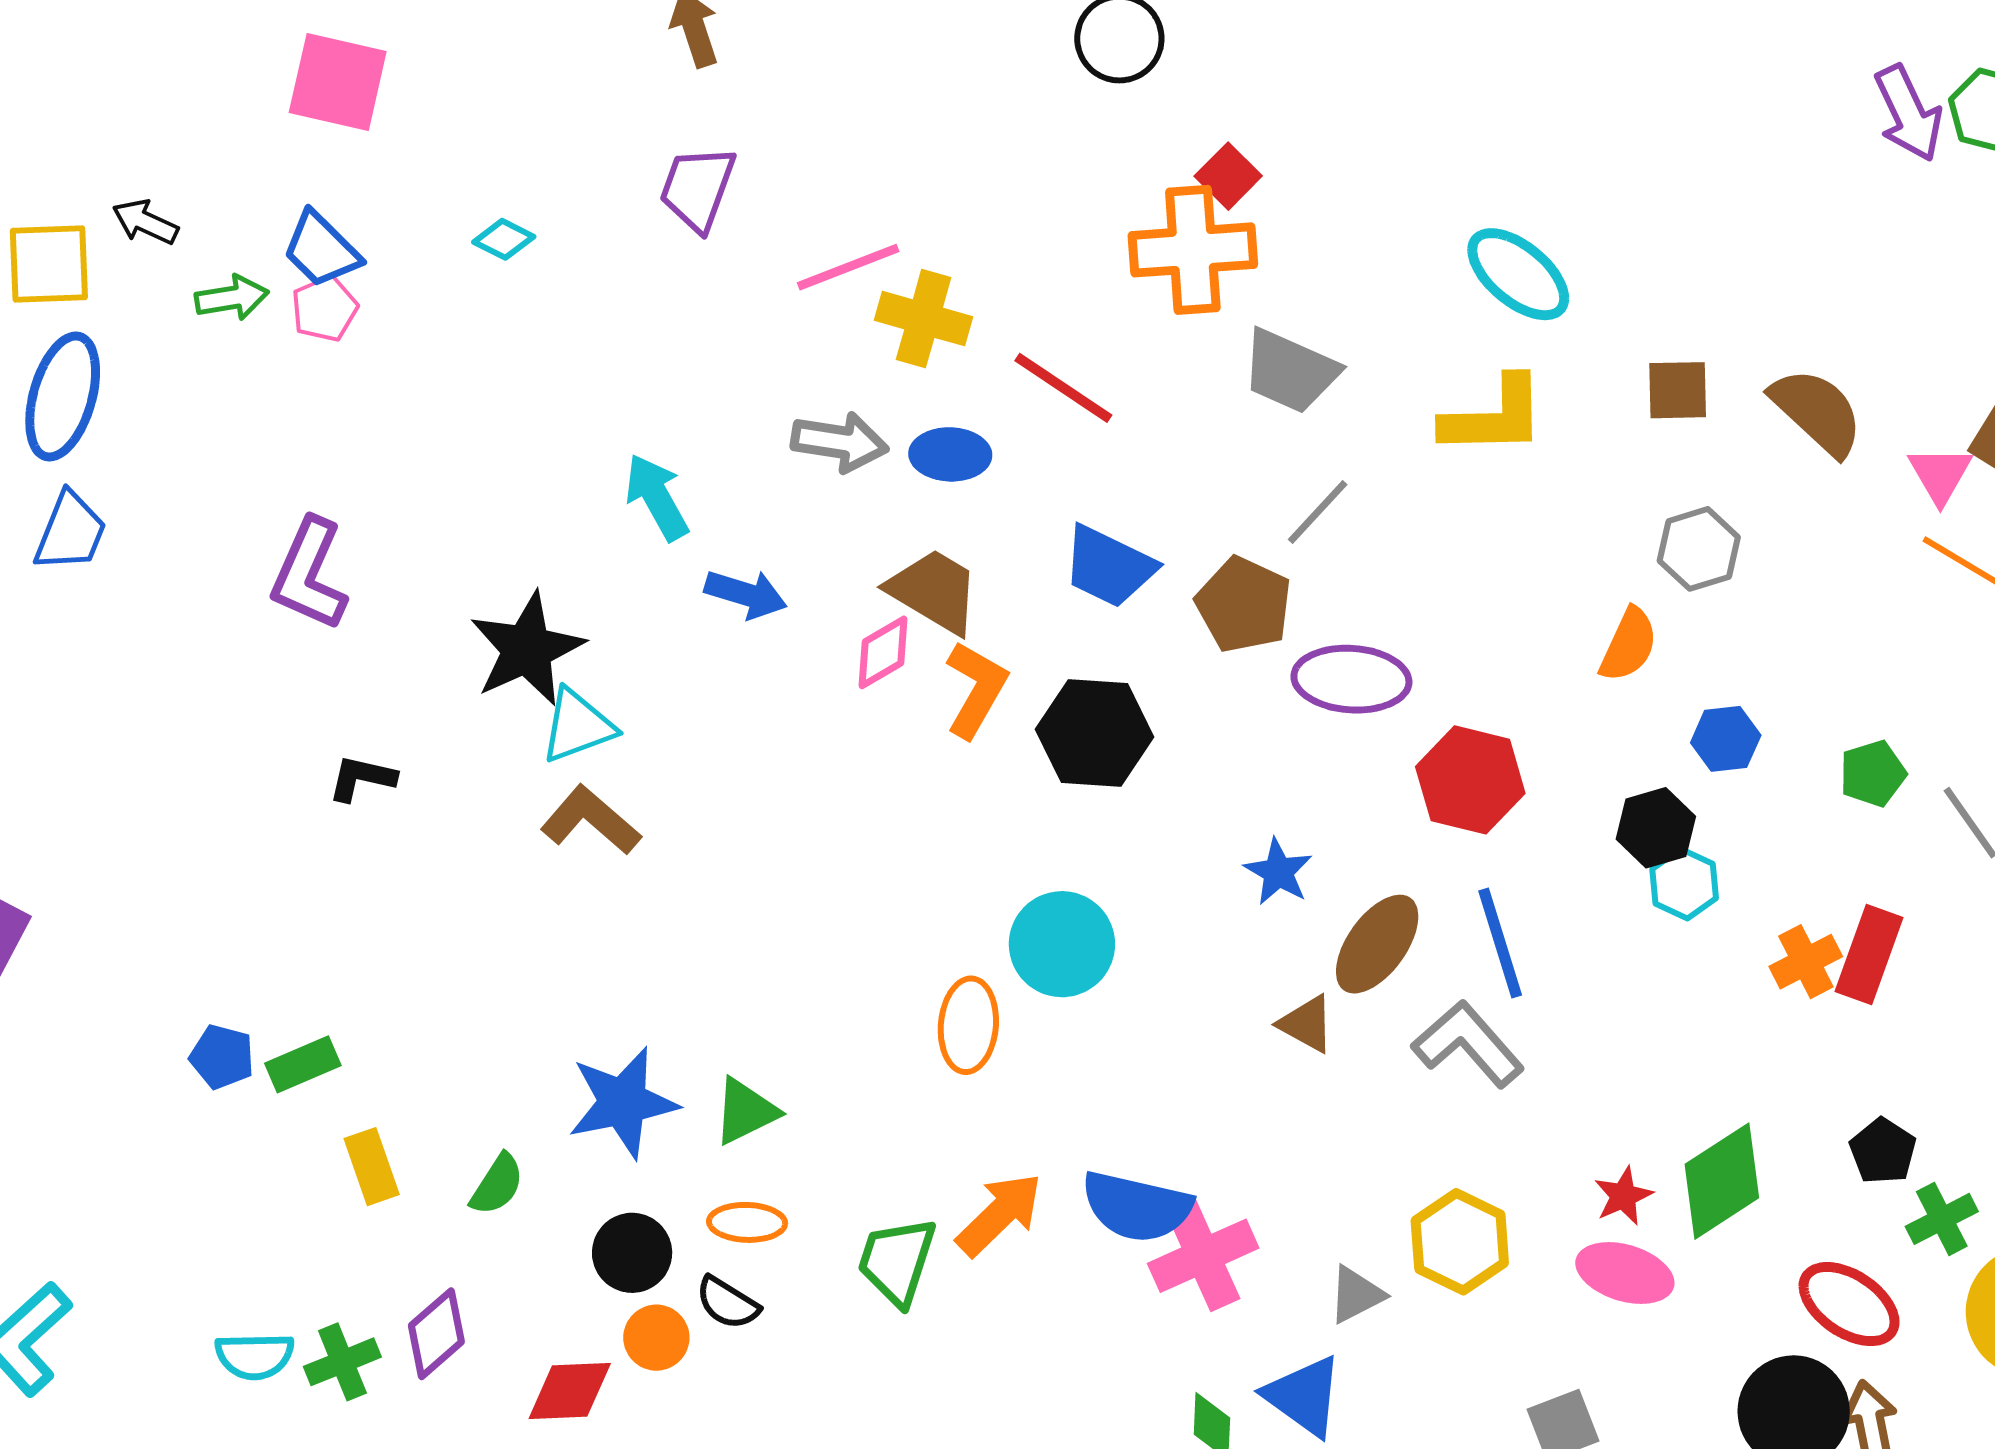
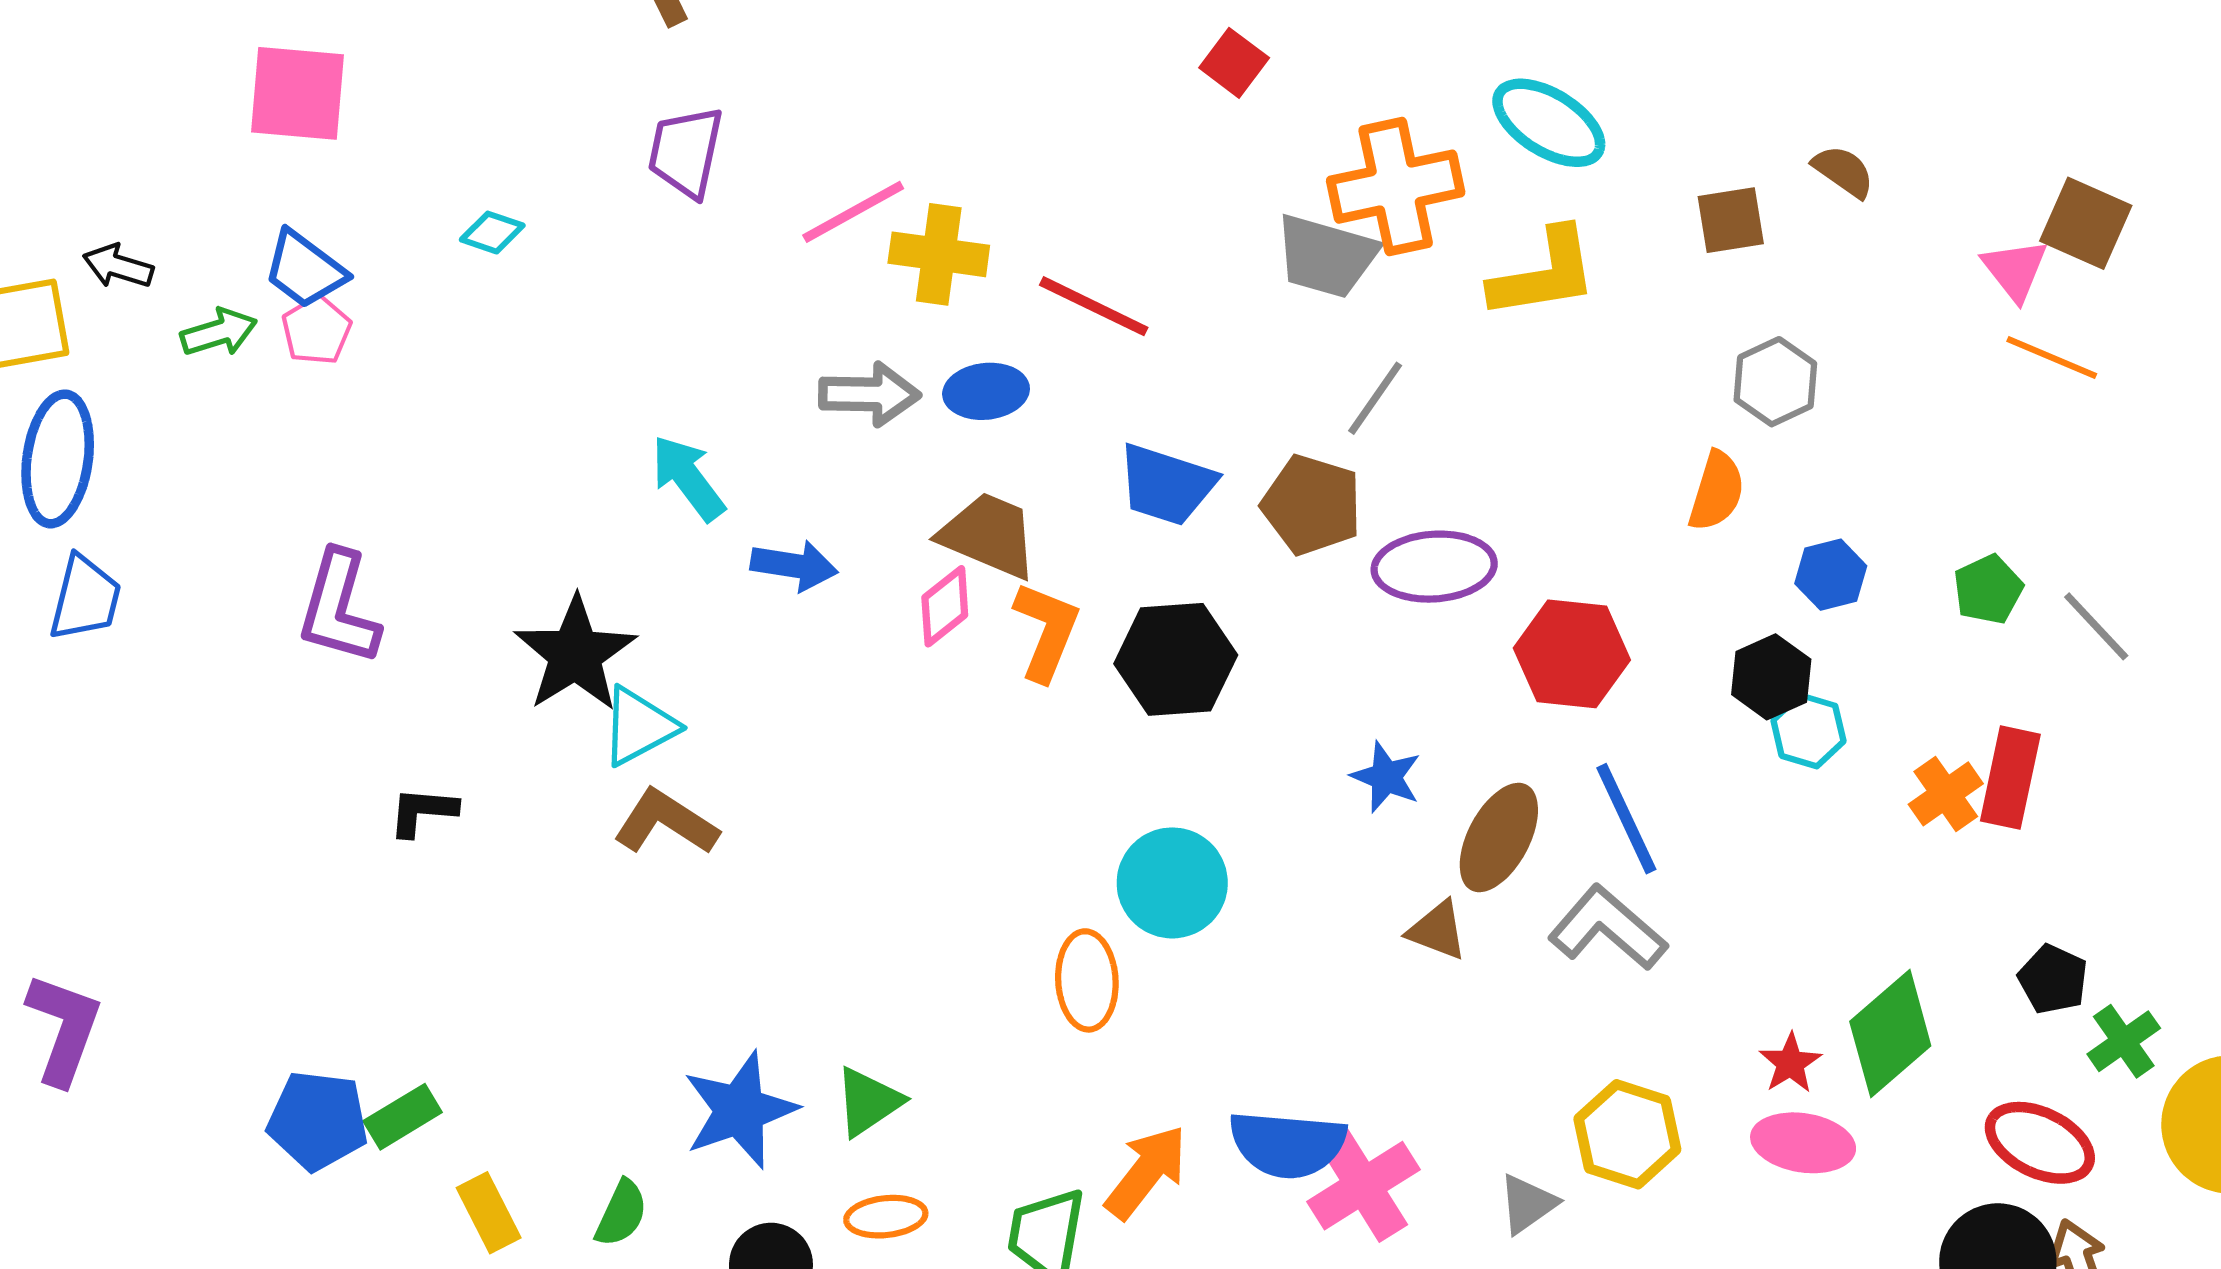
orange cross: (1193, 250) -> (1396, 187), moved
brown semicircle: (1817, 412) -> (1843, 171), moved, size x0.6
blue pentagon: (222, 1057) -> (318, 1121), size x1.5

